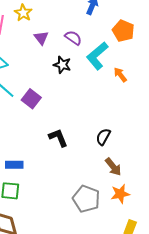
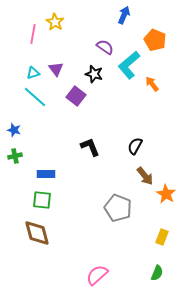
purple triangle: (41, 38) -> (56, 69), moved
purple square: (31, 99) -> (76, 96), moved
orange star: (120, 194) -> (166, 194), moved, turned -30

